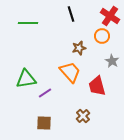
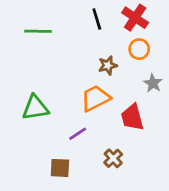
red cross: (110, 16) -> (135, 18), moved
orange trapezoid: (70, 72) -> (95, 98), turned -75
purple line: (45, 93) -> (78, 134), moved

